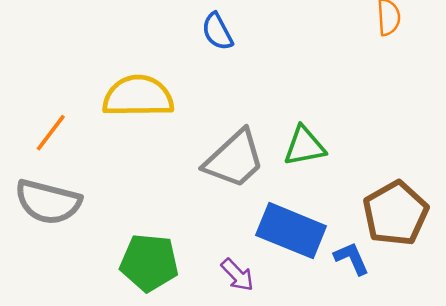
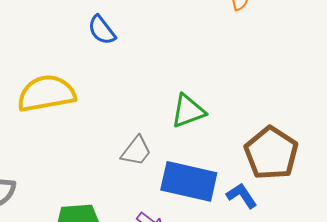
gray trapezoid: (234, 159) -> (136, 151), moved, size x0.6

